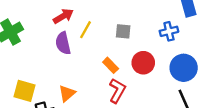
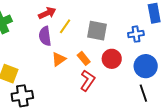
gray square: (123, 31) -> (97, 31), size x1.5
orange triangle: (67, 93) -> (59, 59), moved

